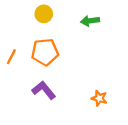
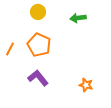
orange pentagon: (45, 52) -> (39, 45), turned 30

